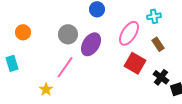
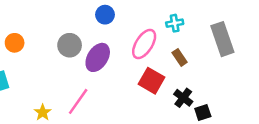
pink line: (65, 67) -> (78, 101), moved

